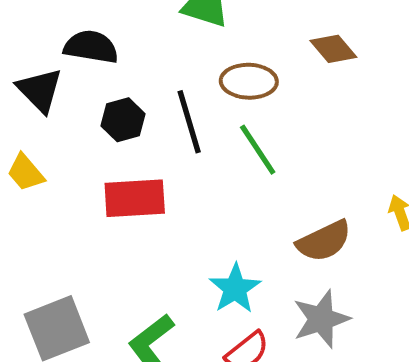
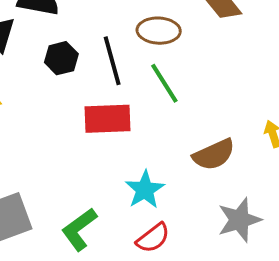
red rectangle: (135, 198) -> (107, 119), moved
gray star: (321, 319) -> (239, 220), moved

